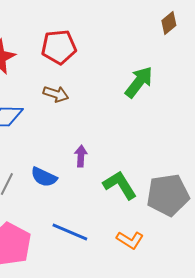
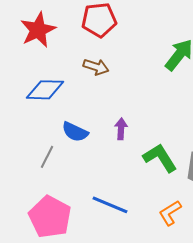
blue semicircle: (44, 177) -> (75, 132), moved
orange L-shape: (130, 240) -> (170, 213), turned 116

